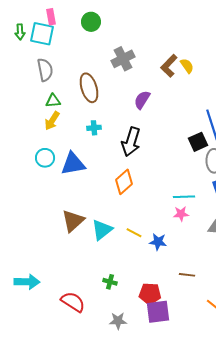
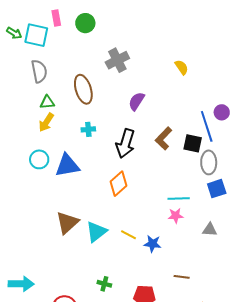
pink rectangle: (51, 17) -> (56, 18), moved
green arrow: (20, 32) -> (14, 33), turned -56
brown L-shape: (169, 66) -> (164, 138), moved
black square: (198, 142) -> (193, 143), turned 36

